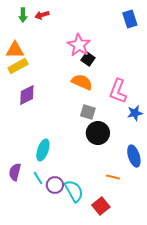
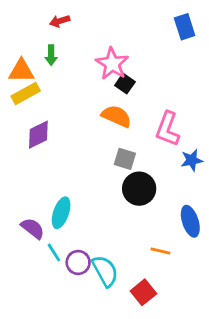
green arrow: (23, 15) -> (51, 55), moved
purple semicircle: (15, 172) -> (33, 228), moved, turned 114

